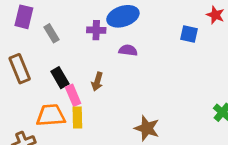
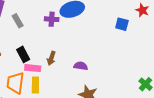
purple semicircle: (128, 50) -> (81, 66), moved
pink rectangle: (73, 95) -> (33, 68), turned -63
orange trapezoid: (51, 115) -> (15, 83), turned -80

